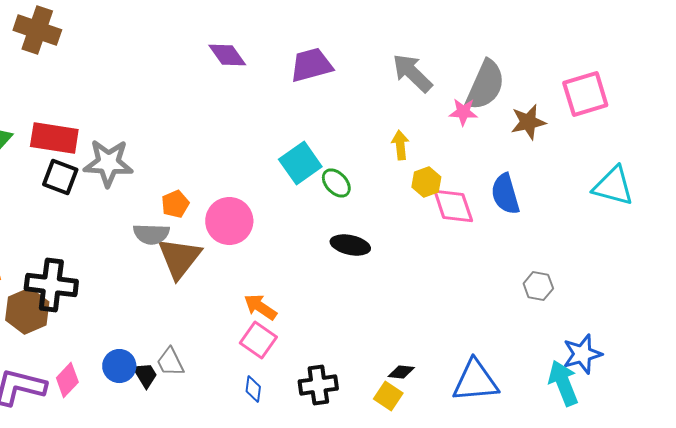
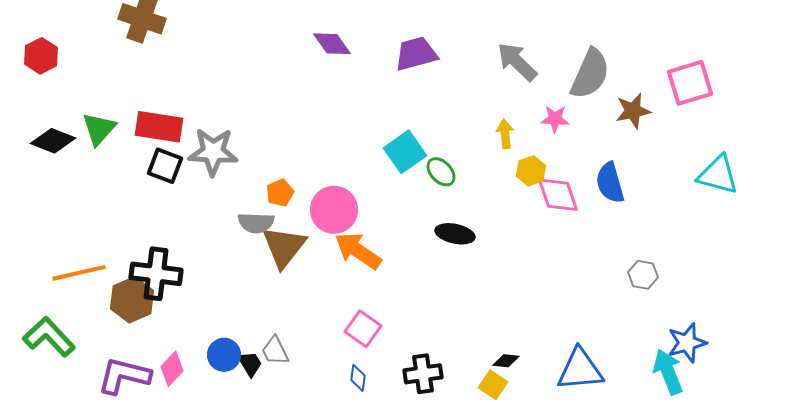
pink star: (463, 112) -> (555, 119), moved
orange arrow: (260, 307) -> (358, 251), moved, size x1.4

